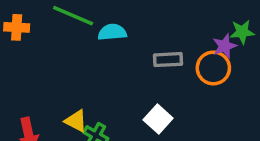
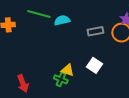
yellow triangle: (76, 121) -> (68, 70), moved

